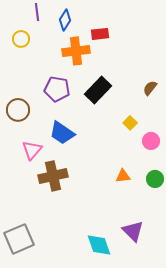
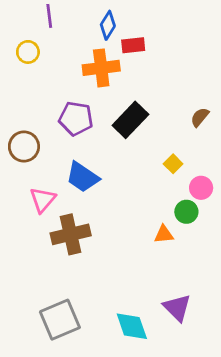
blue diamond: (65, 20) -> (108, 25), moved
green circle: (155, 179) -> (186, 212), moved
gray square: (19, 239) -> (60, 320), moved

